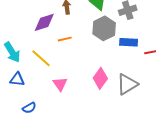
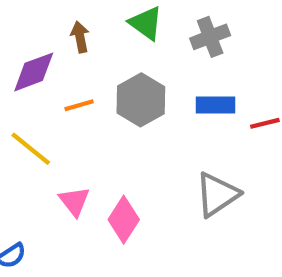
gray hexagon: (104, 28) -> (141, 100), moved
pink diamond: (100, 78) -> (124, 220), moved

